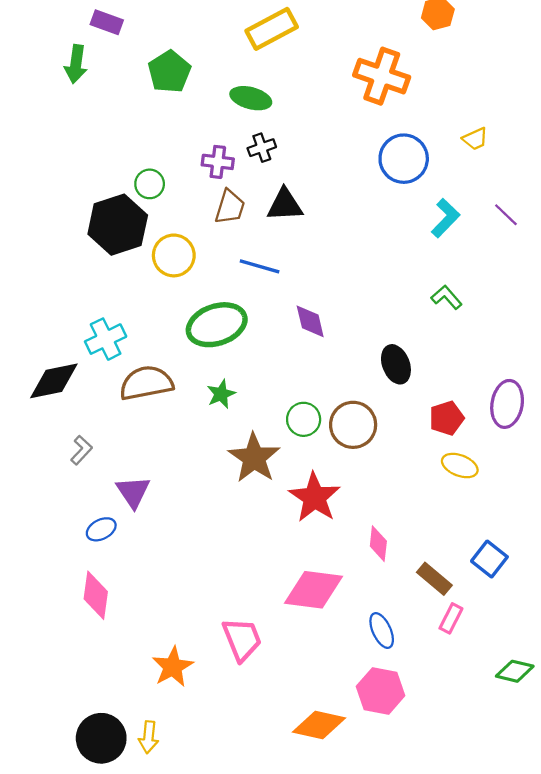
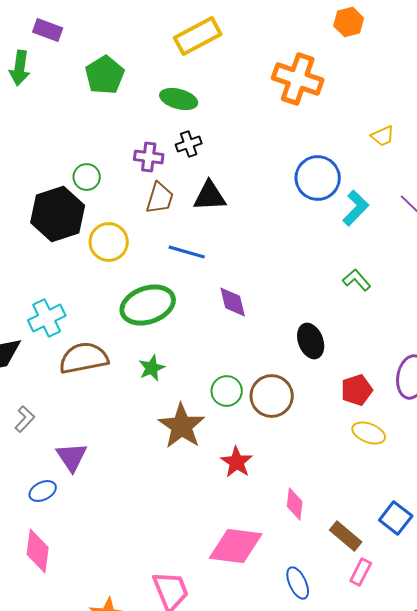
blue circle: (404, 159) -> (318, 178), moved
red star: (315, 497) -> (237, 462), size x0.7

